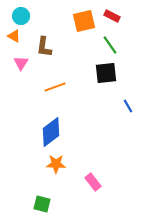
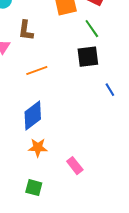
green square: (42, 204) -> (34, 188), moved

